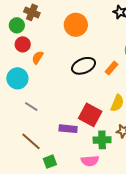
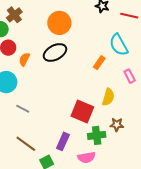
brown cross: (32, 12) -> (14, 15), turned 35
black ellipse: (84, 66) -> (55, 53), moved
purple rectangle: (68, 129) -> (63, 141), moved, turned -66

